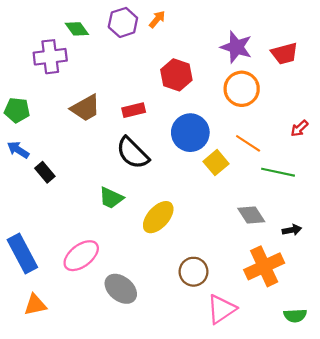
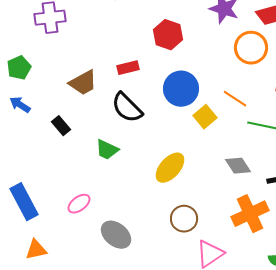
orange circle: (242, 89) -> (251, 48), moved
brown trapezoid: (85, 108) -> (83, 83), moved
green pentagon: (17, 110) -> (19, 68), turned -30
black rectangle: (45, 172) -> (61, 126), moved
yellow ellipse: (158, 217) -> (170, 168), moved
pink ellipse: (81, 256) -> (79, 204), size x0.7

